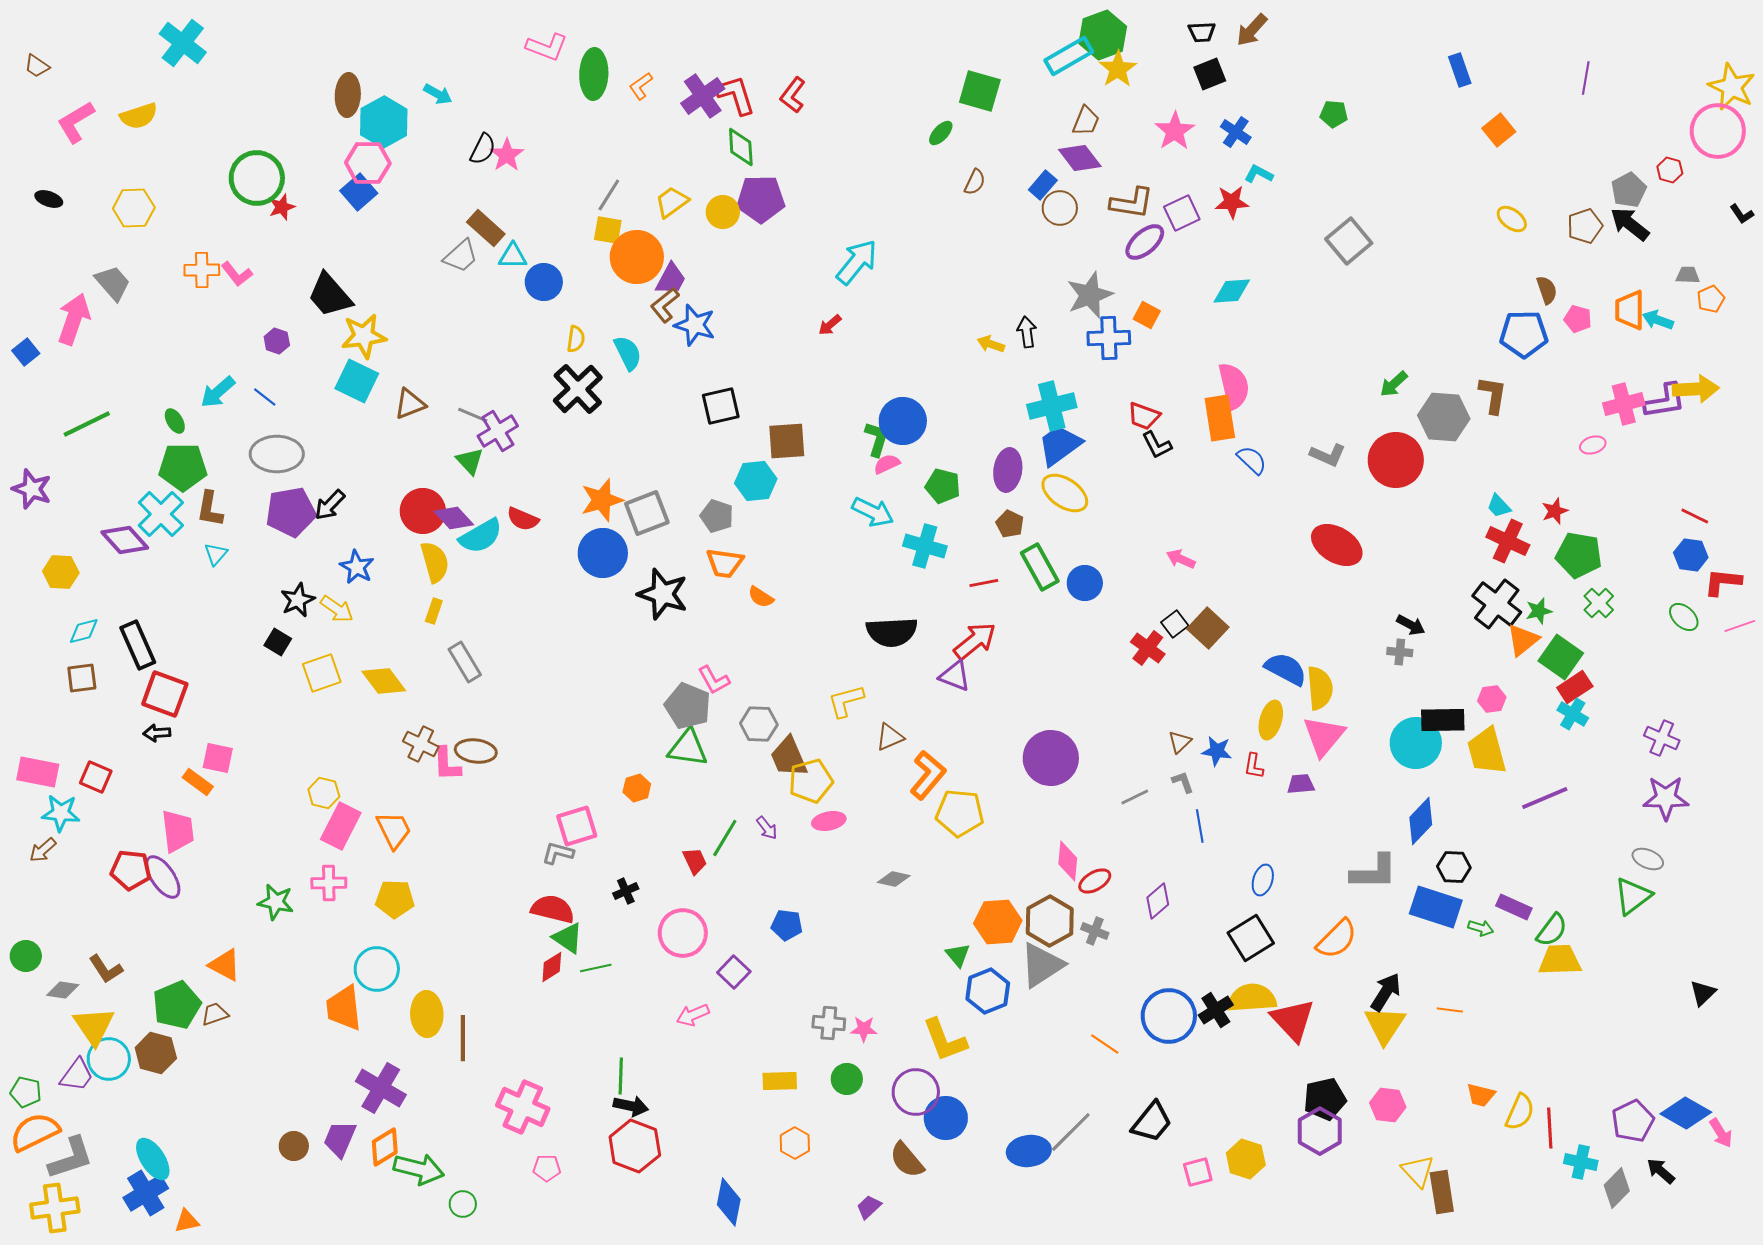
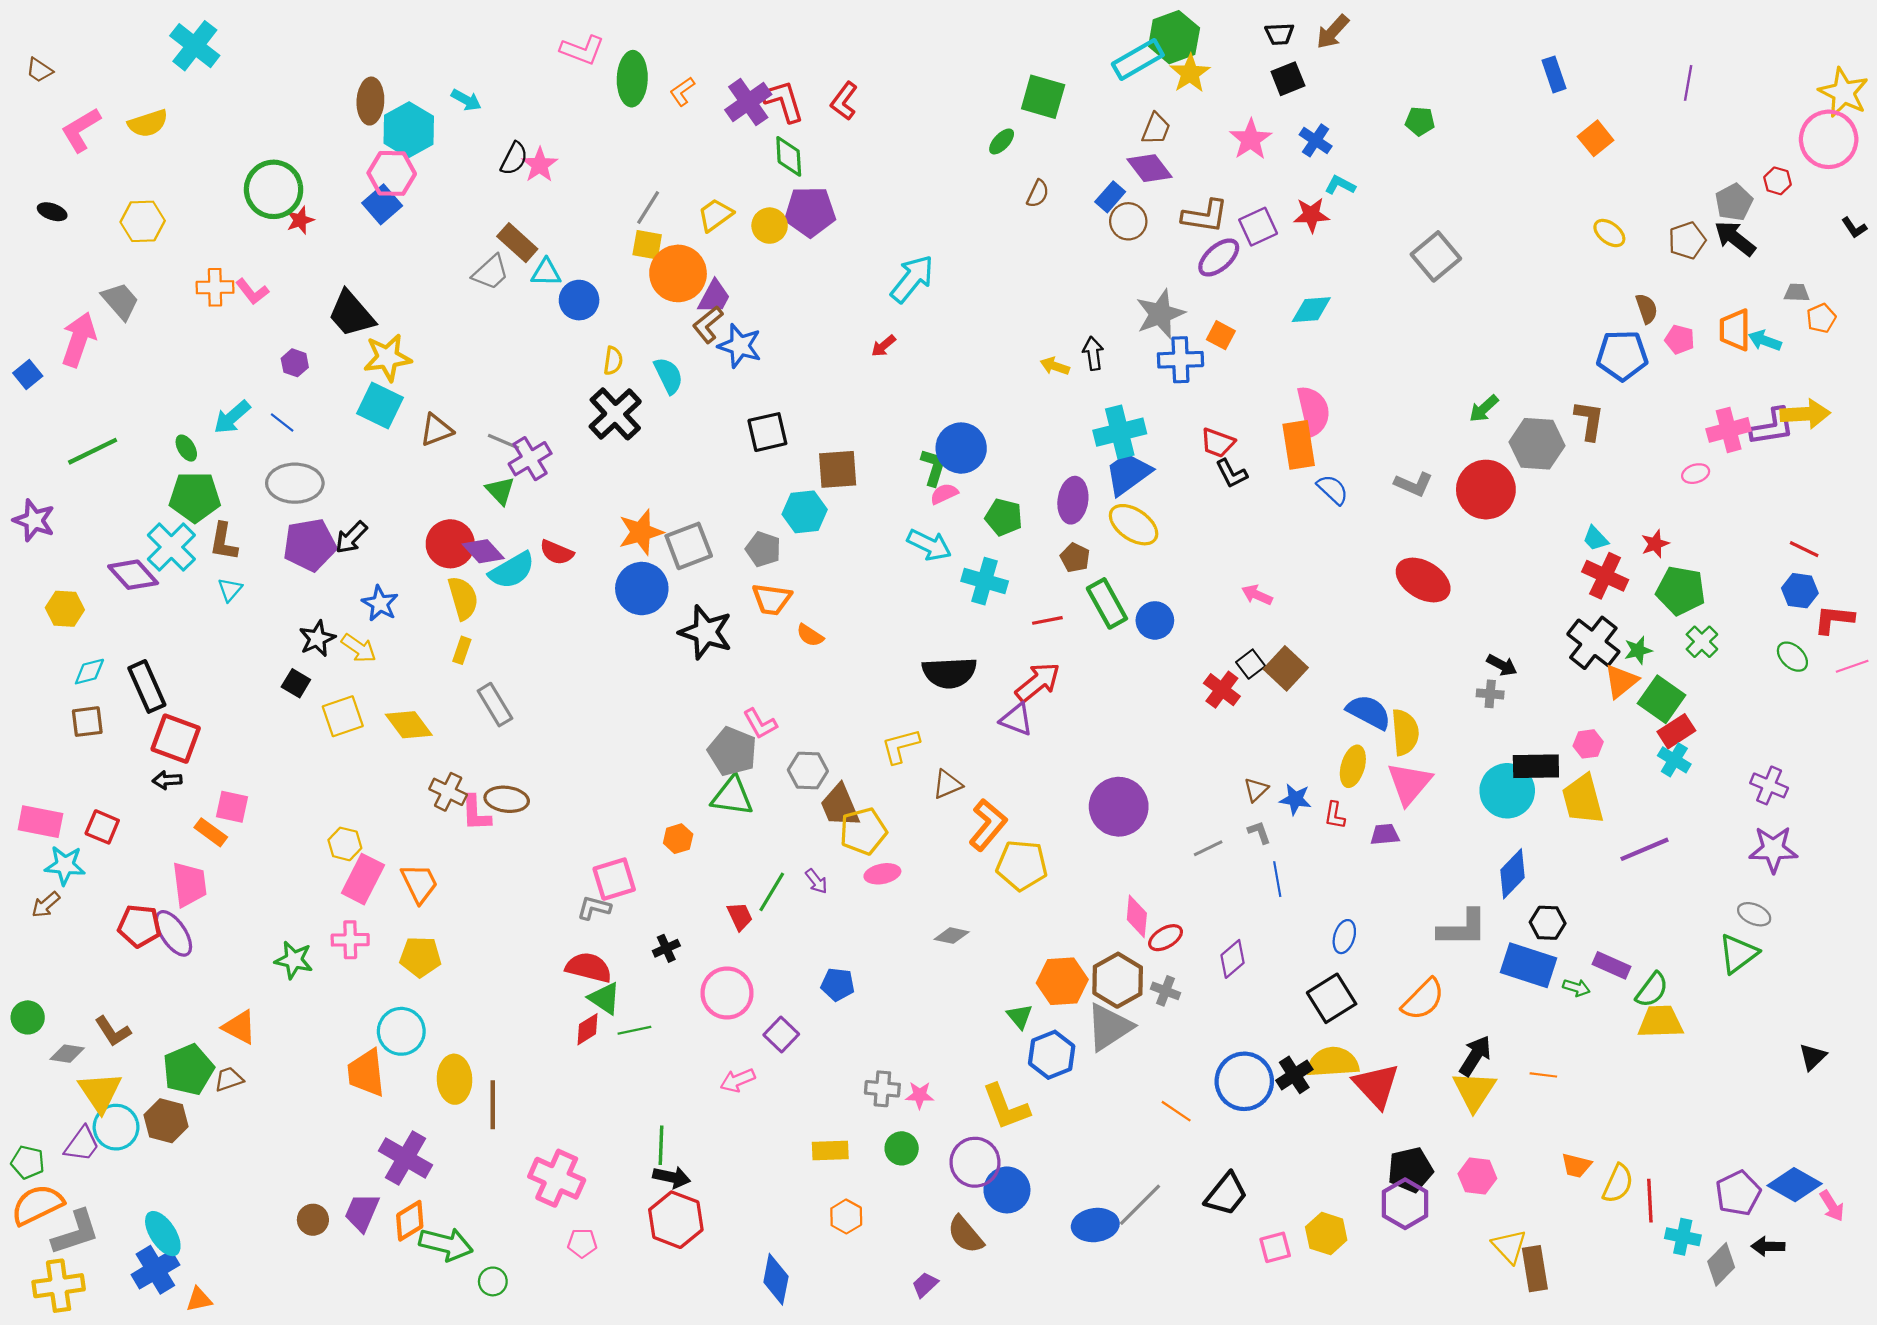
black arrow: (1661, 1171) -> (1768, 1246), turned -40

